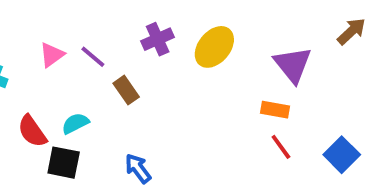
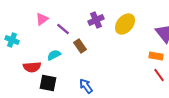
pink triangle: (52, 55) -> (42, 19), moved
cyan semicircle: (75, 123) -> (54, 55), moved
red semicircle: (32, 131) -> (32, 67), turned -60

